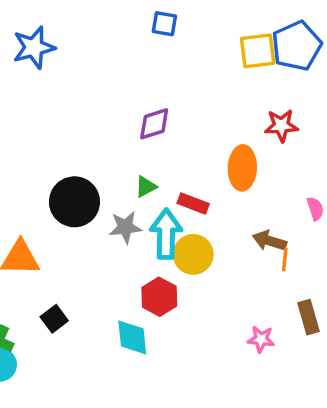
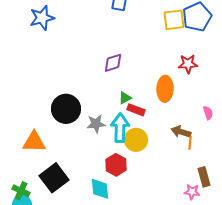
green triangle: (146, 187) -> (125, 98), moved
black square: (54, 319) -> (54, 178), size x1.8
pink star: (261, 339) -> (192, 192), moved

